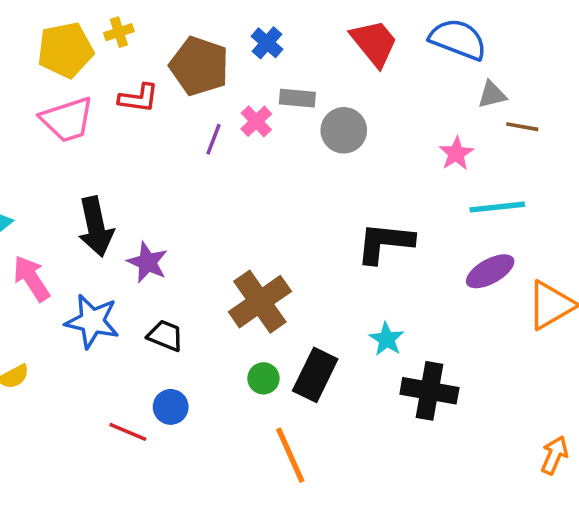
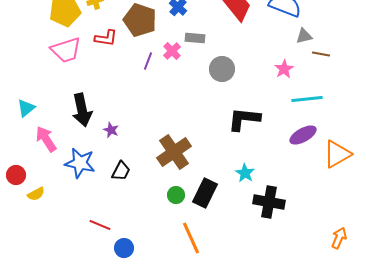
gray circle: (344, 130) -> (222, 69), moved
purple star: (147, 262) -> (111, 130), size x0.7
black trapezoid: (165, 336) -> (121, 171), turned 95
blue circle: (171, 407) -> (124, 248), moved

